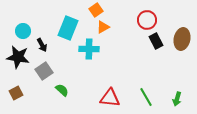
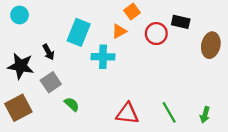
orange square: (96, 10) -> (132, 12), moved
red circle: (147, 20) -> (156, 34), moved
cyan circle: (23, 31) -> (20, 15), moved
black rectangle: (156, 41) -> (181, 22), moved, turned -49
brown square: (16, 93) -> (18, 108), size x1.6

